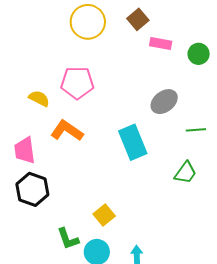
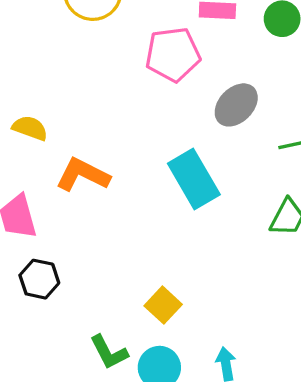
pink pentagon: (77, 83) -> (173, 54), moved
black hexagon: (32, 189) -> (39, 279), size x0.7

